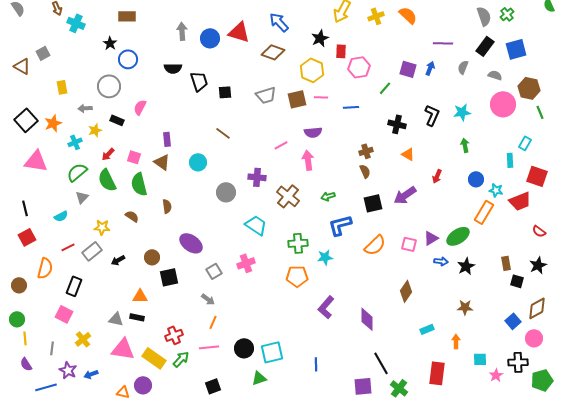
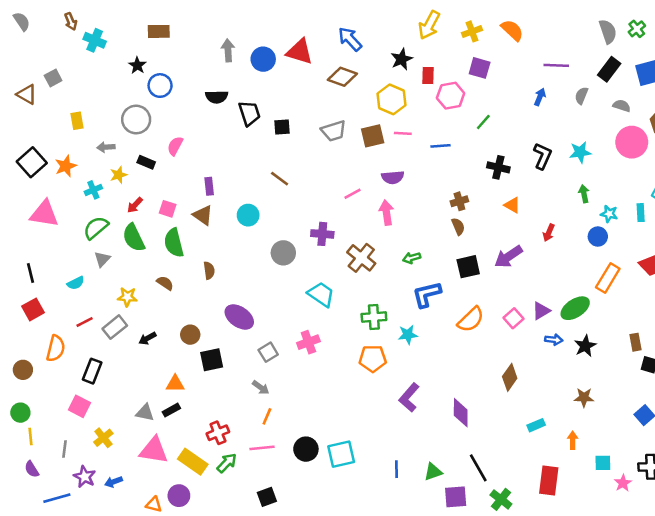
purple square: (408, 69) -> (480, 68), moved
cyan star: (496, 190) -> (609, 214), moved
pink square: (409, 244) -> (514, 318), turned 35
black rectangle: (137, 317) -> (171, 410), turned -40
green triangle: (259, 378) -> (433, 472), moved

